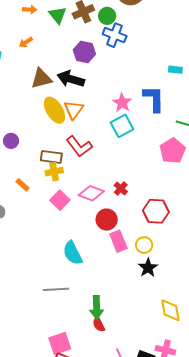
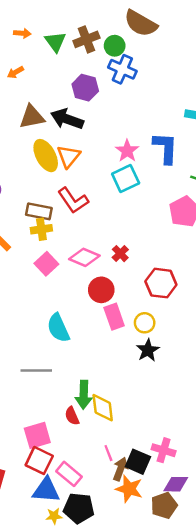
yellow diamond: (170, 310) -> (103, 408), moved
red semicircle: (99, 324) -> (72, 416), moved

